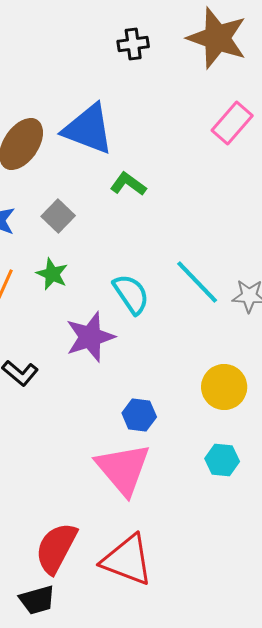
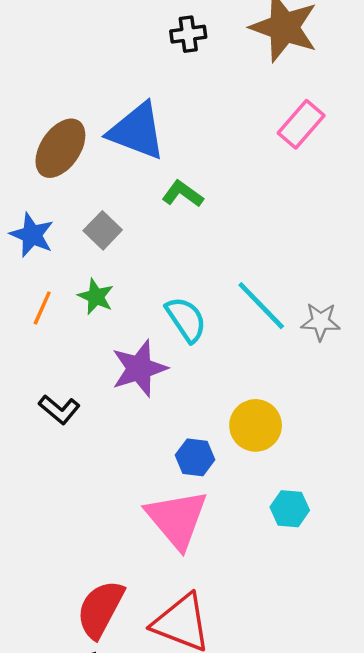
yellow circle: (224, 387) -> (256, 425), moved

